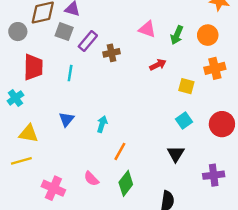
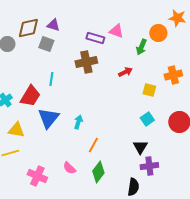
pink triangle: (147, 29) -> (116, 31), moved
orange circle: (208, 35) -> (158, 33), moved
purple rectangle: (88, 41) -> (95, 38), moved, turned 66
brown cross: (112, 53) -> (86, 62), size x1.5
red trapezoid: (33, 67) -> (30, 96), moved, turned 30
blue triangle: (66, 119) -> (48, 118), size x1.6
purple cross: (214, 175) -> (149, 166), moved

